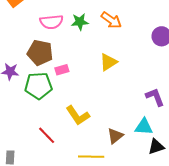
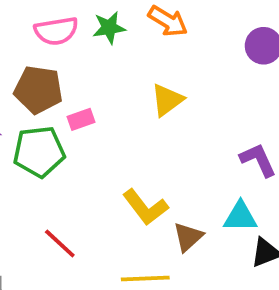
yellow L-shape: (78, 115) -> (145, 207), moved

